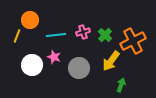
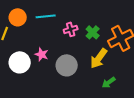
cyan line: (56, 35) -> (46, 16), moved
green arrow: (121, 85) -> (109, 82), turned -144

